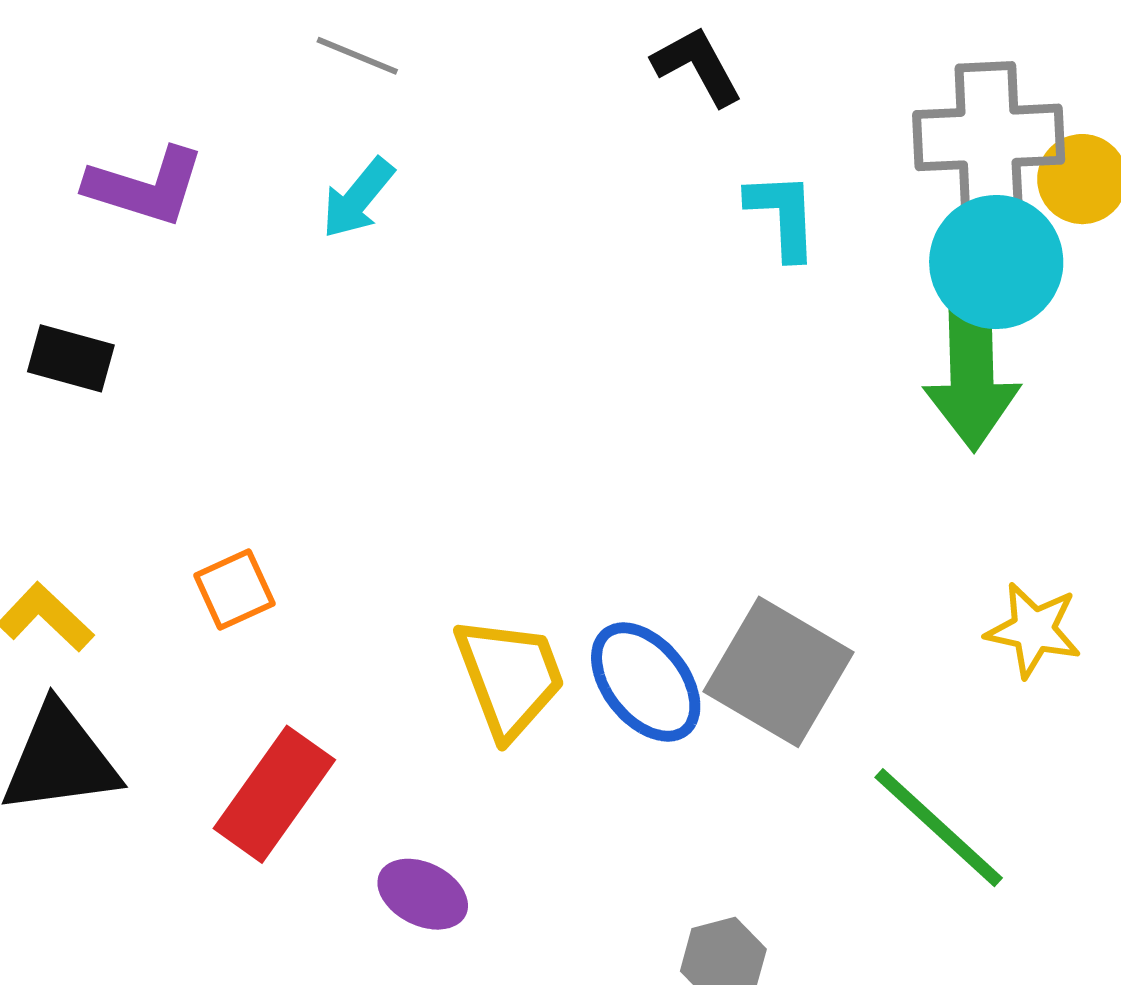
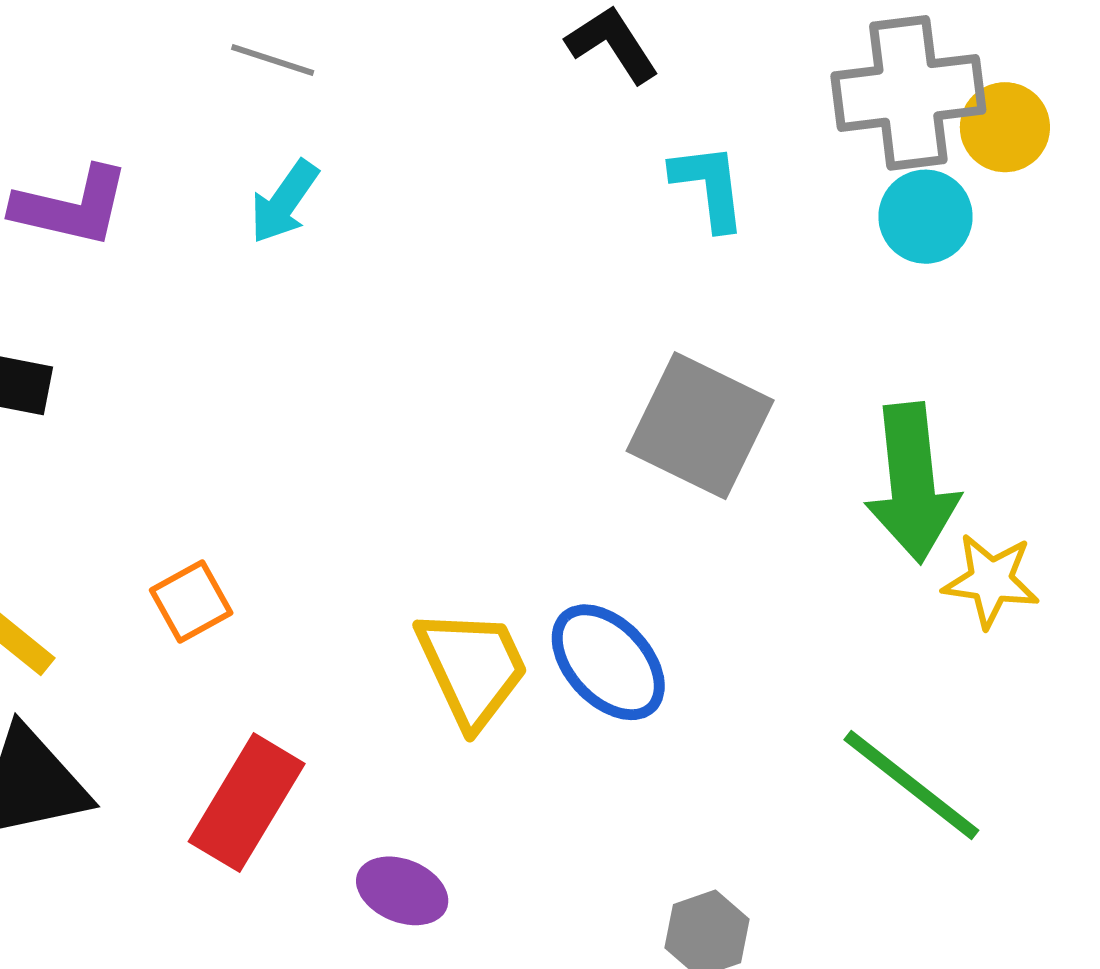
cyan circle: (996, 262) -> (926, 217), size x0.7
green arrow: (972, 371) -> (912, 483), moved
gray square: (779, 672) -> (700, 426), moved

